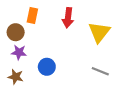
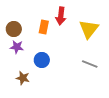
orange rectangle: (32, 15) -> (44, 27), moved
brown star: (16, 77) -> (23, 78), moved

